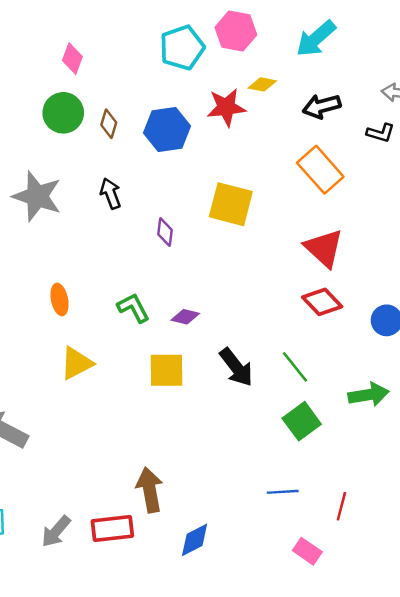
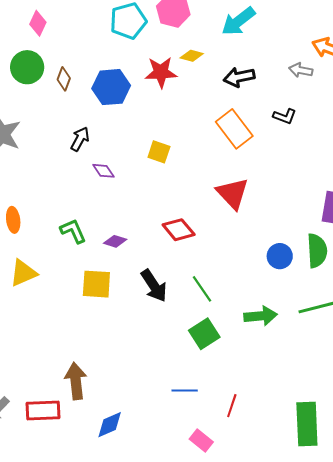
black L-shape: (381, 133) -> (285, 116), moved
black arrow: (111, 194) -> (80, 139), moved, turned 45
yellow square: (231, 204) -> (159, 152), size x0.6
purple diamond: (165, 232) -> (104, 171), turned -45
red diamond: (322, 302) -> (179, 230), moved

